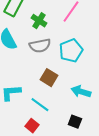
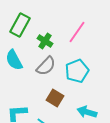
gray semicircle: (40, 46) -> (46, 66), turned -35

